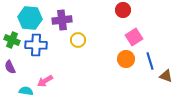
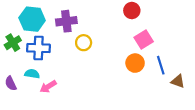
green cross: (12, 40) -> (13, 43), turned 35
purple semicircle: (10, 67) -> (11, 83), moved
cyan semicircle: (26, 91) -> (32, 74), moved

